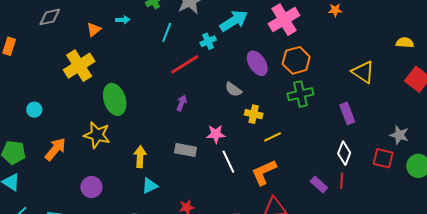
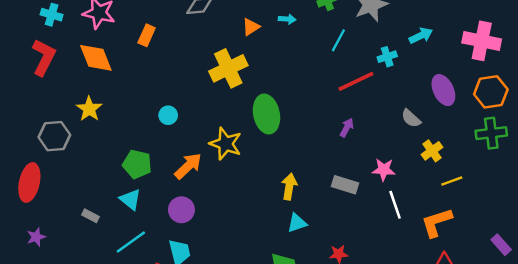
pink cross: (284, 20) -> (482, 41), turned 36
cyan arrow: (234, 21) -> (421, 36), size x0.7
yellow cross: (254, 114) -> (432, 151), turned 36
yellow star: (97, 135) -> (226, 144), moved
purple circle: (91, 187) -> (181, 210), moved

